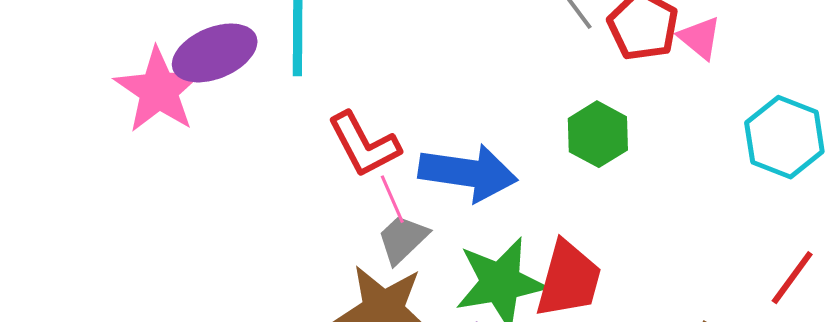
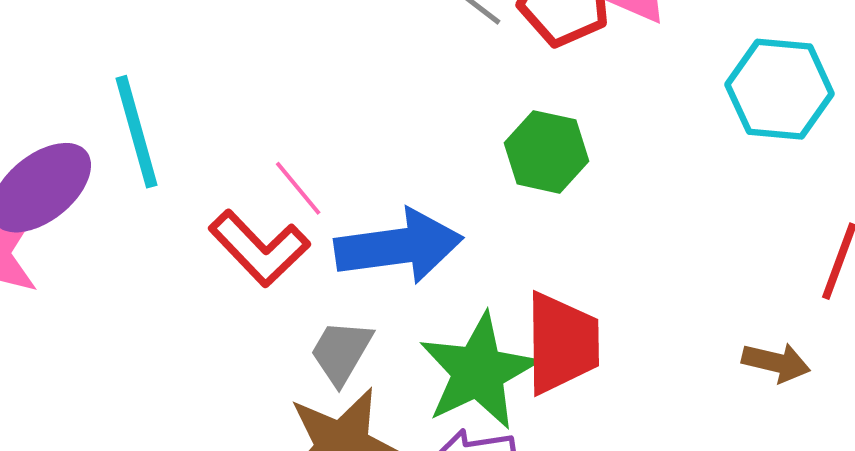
pink line: (392, 199) -> (298, 188), moved

